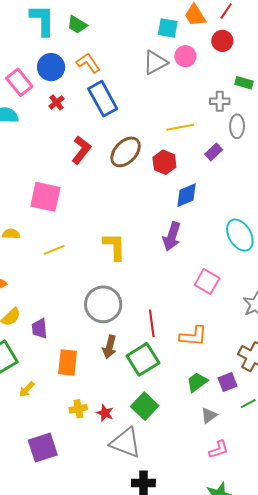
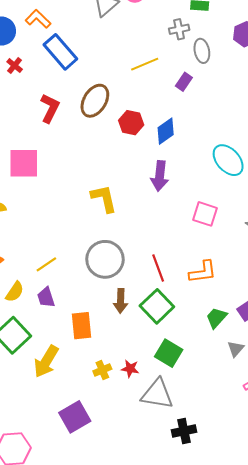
red hexagon: (164, 162) -> (131, 123), moved
yellow line: (54, 250) -> (46, 264), moved
yellow arrow: (27, 389) -> (46, 361), size x1.8

